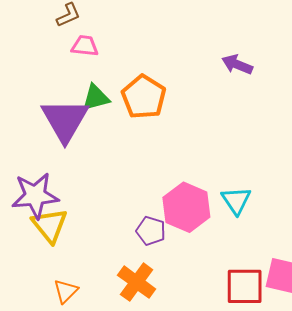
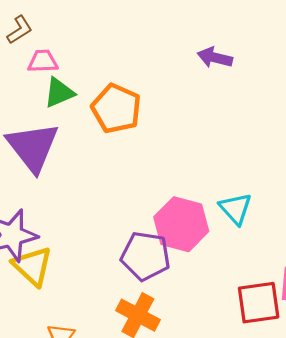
green triangle: (96, 98) -> (59, 93), moved
purple pentagon: (151, 231) -> (146, 256), size x1.5

